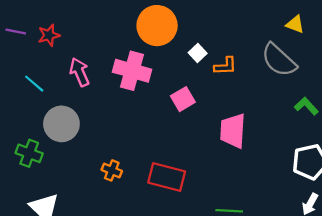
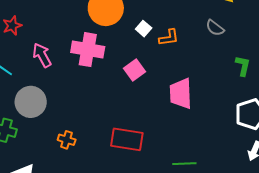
gray semicircle: (279, 60) -> (215, 28), size x0.6
green L-shape: (306, 106) -> (243, 66), turned 60
orange cross: (112, 170) -> (67, 140), moved

